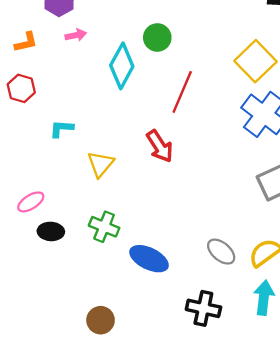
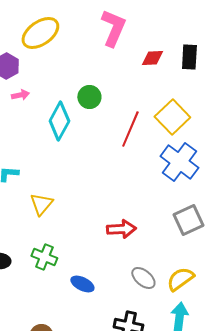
red line: (182, 92) -> (130, 129), moved
red arrow: (160, 146) -> (121, 229), moved, turned -60
blue ellipse: (149, 259) -> (82, 284), size x0.7

